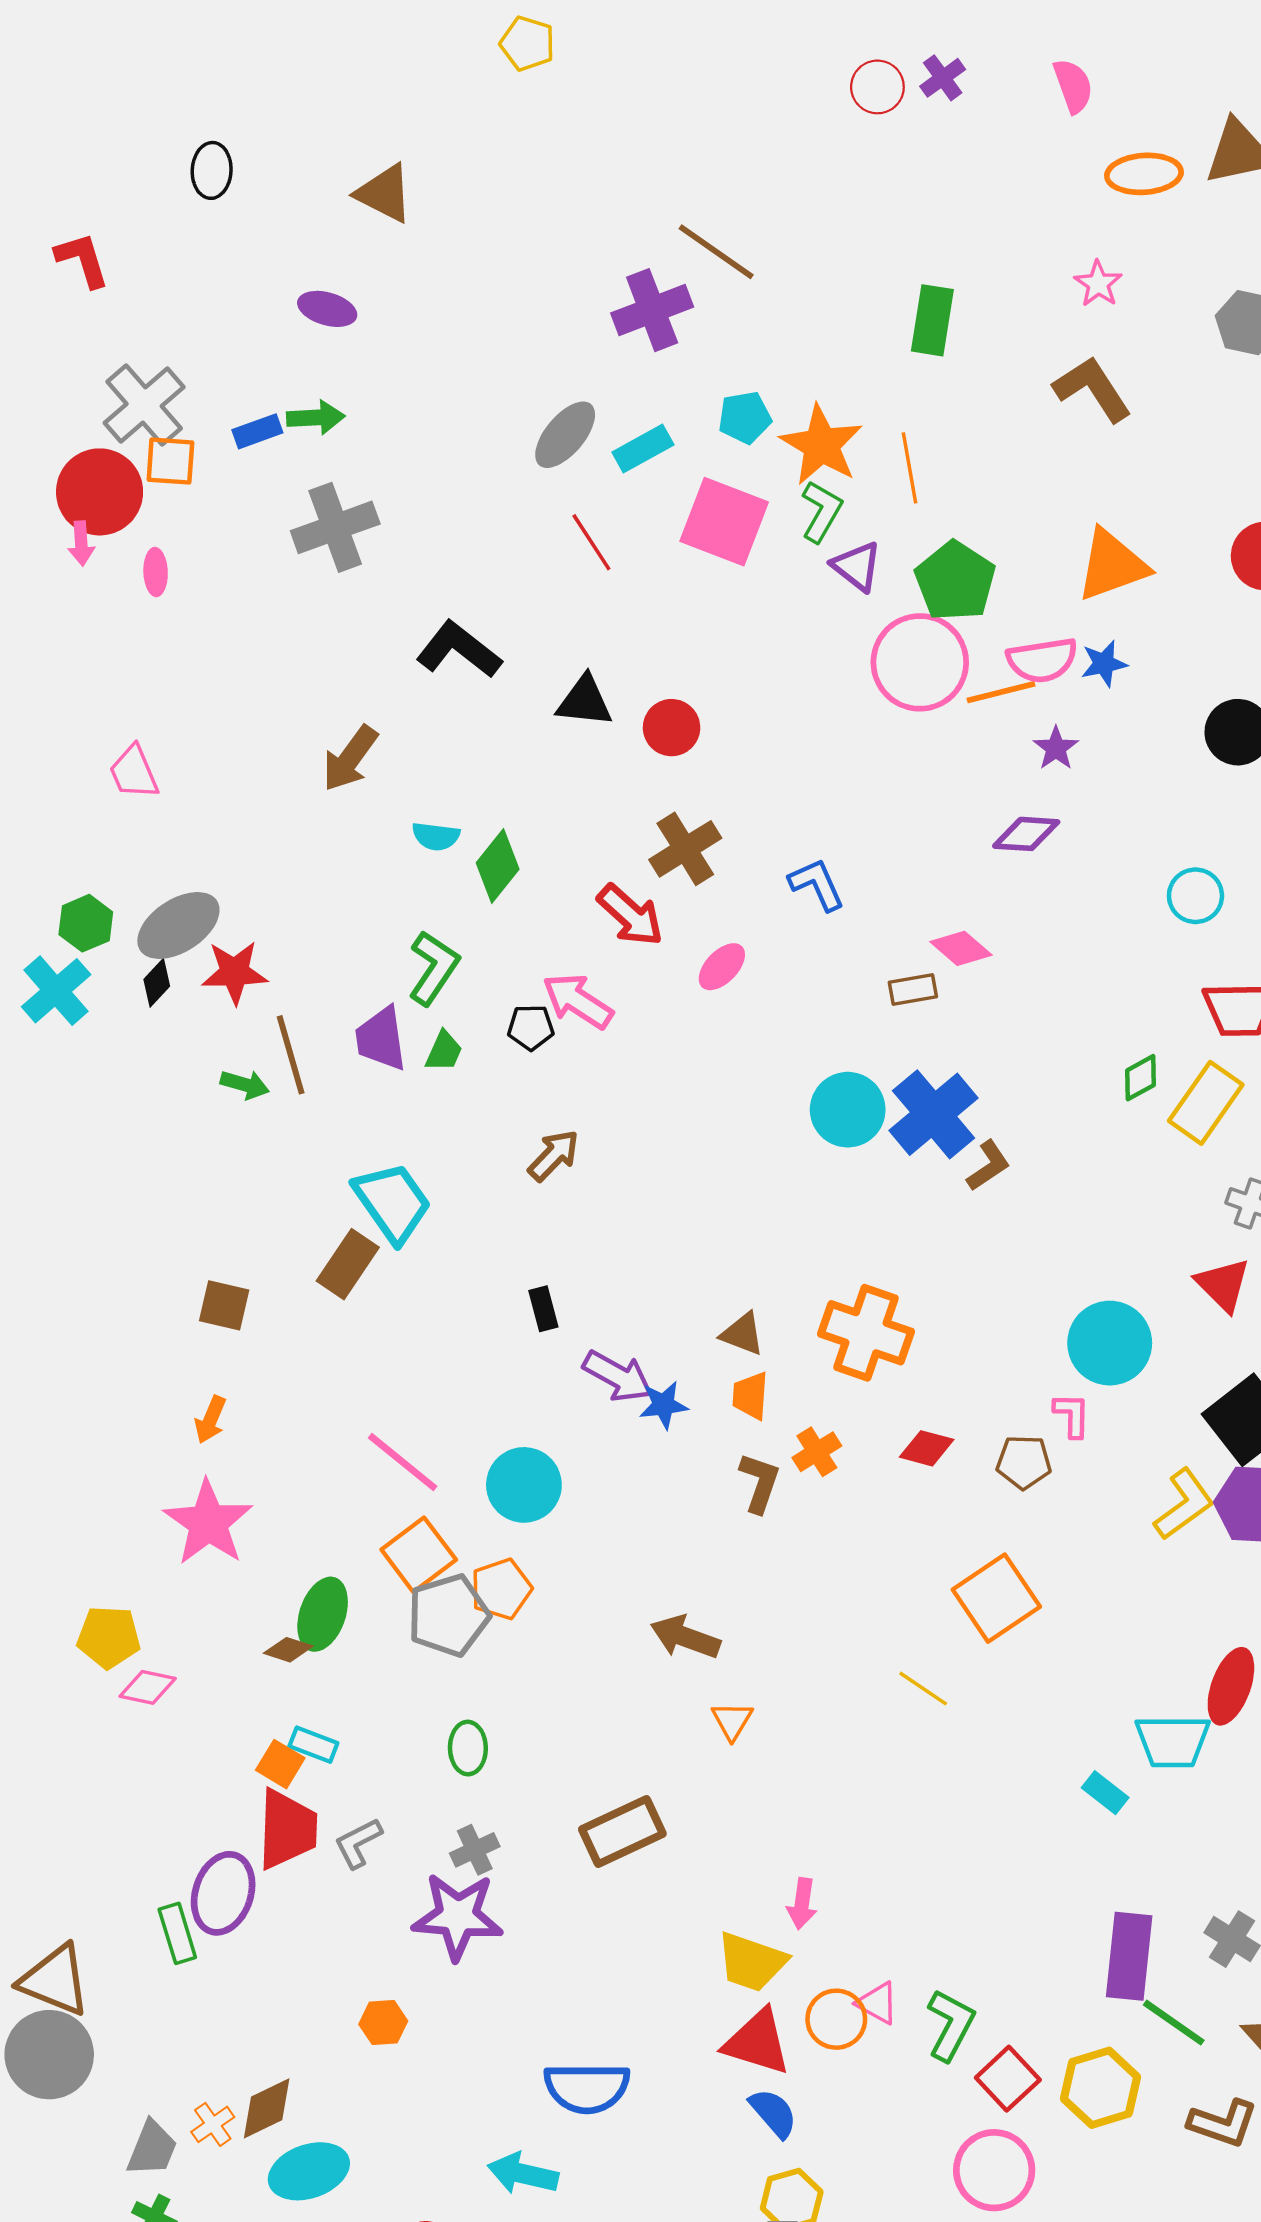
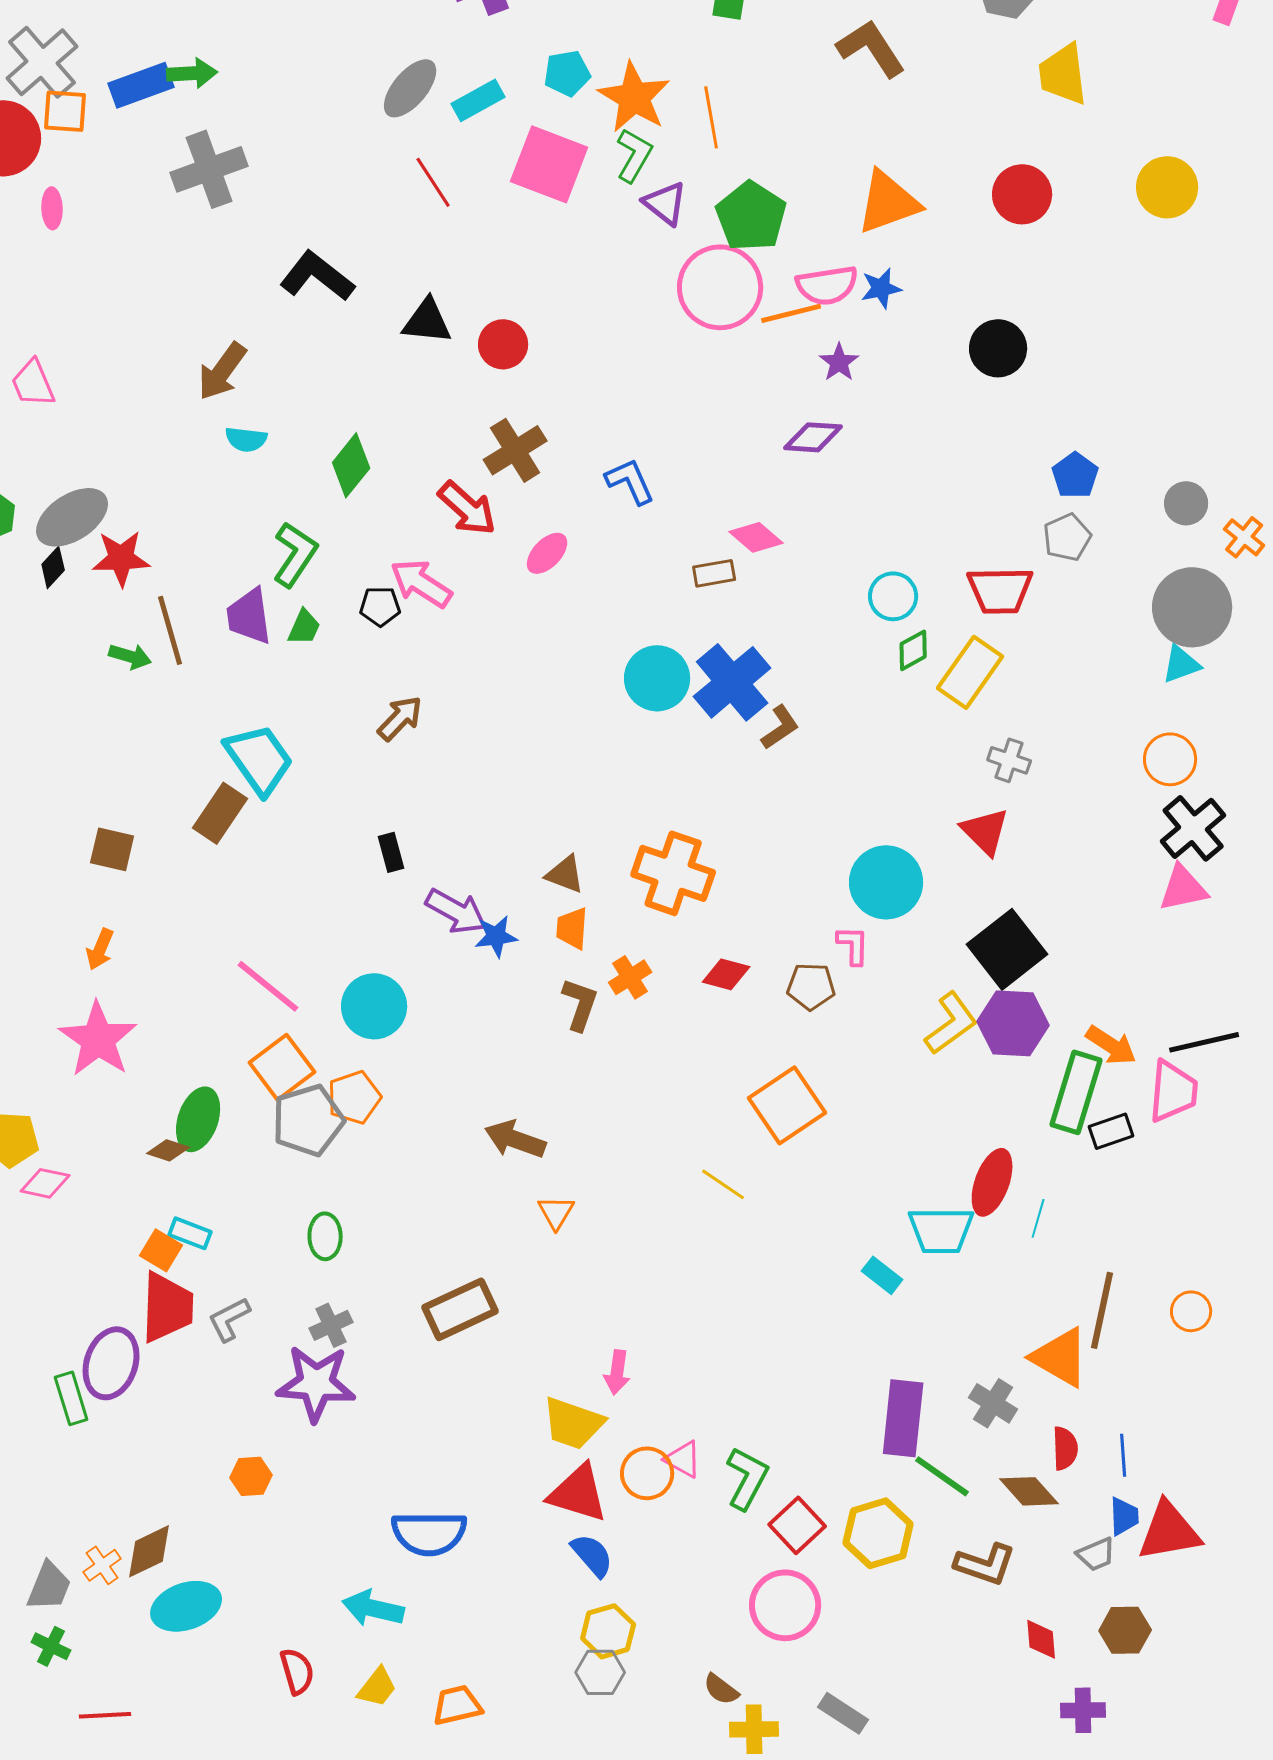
blue rectangle: (257, 431) -> (141, 85), size x1.5
cyan semicircle: (436, 836) -> (246, 439), moved
cyan circle: (1195, 896) -> (893, 596), moved

